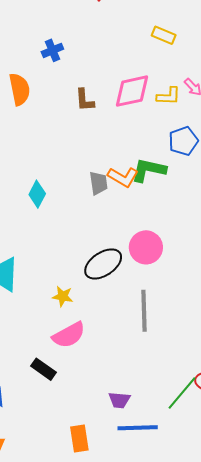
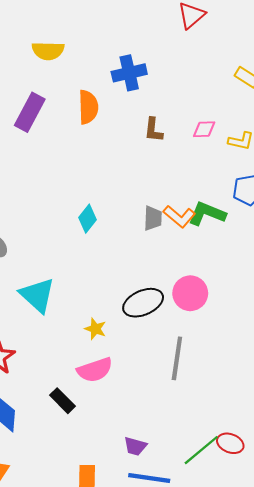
blue cross: (52, 50) -> (129, 73), size x1.5
pink diamond: (132, 91) -> (204, 129), size x0.6

